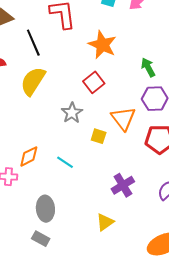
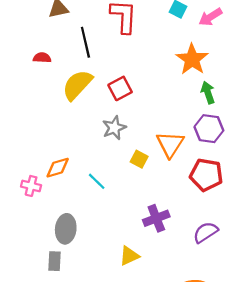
orange star: (102, 45) -> (192, 59), moved
red square: (94, 82) -> (120, 88), moved
gray rectangle: (41, 239) -> (55, 261), turned 54

